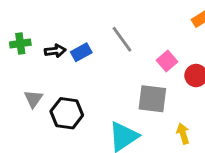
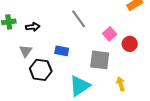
blue rectangle: (81, 52) -> (62, 51), moved, turned 40
gray triangle: (33, 99) -> (26, 51), moved

